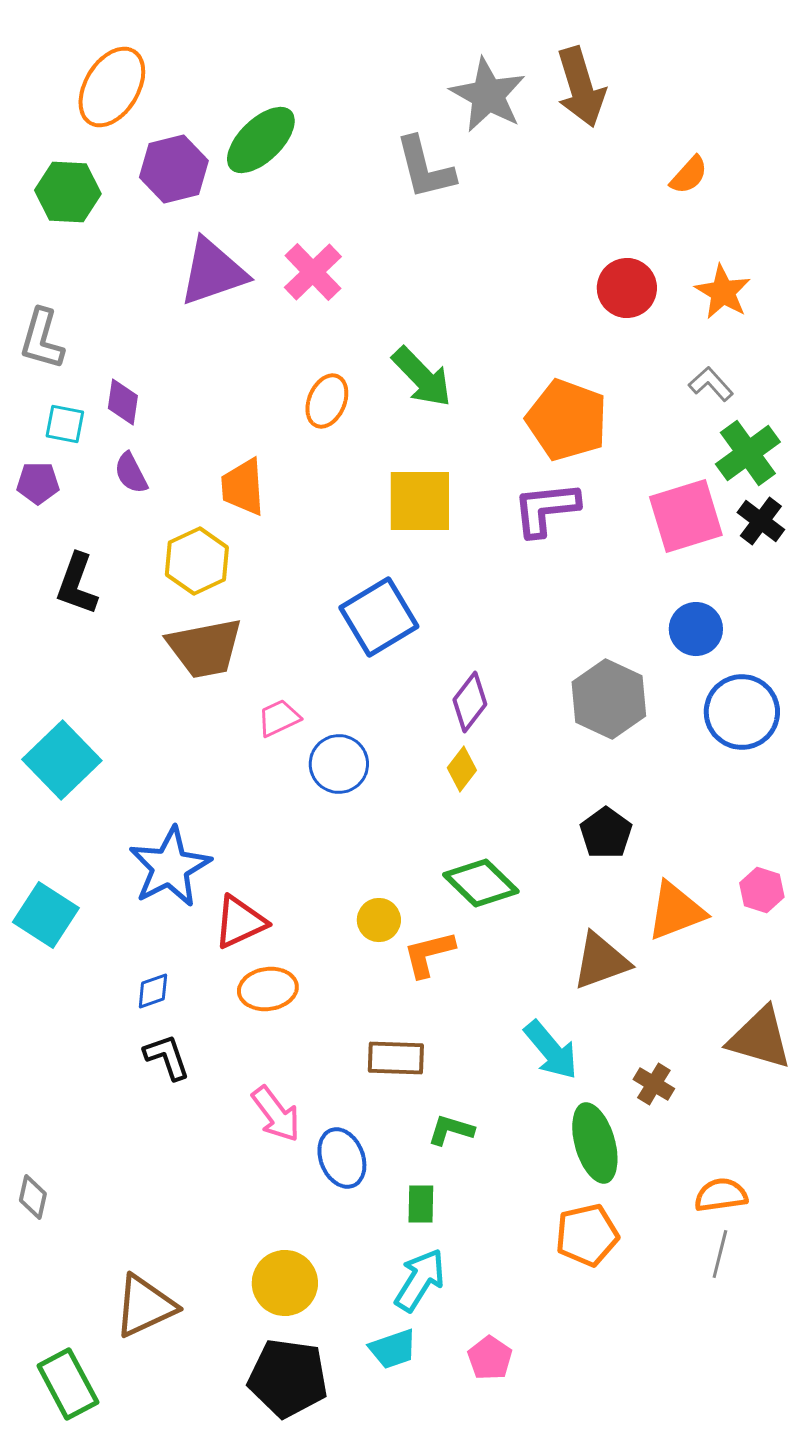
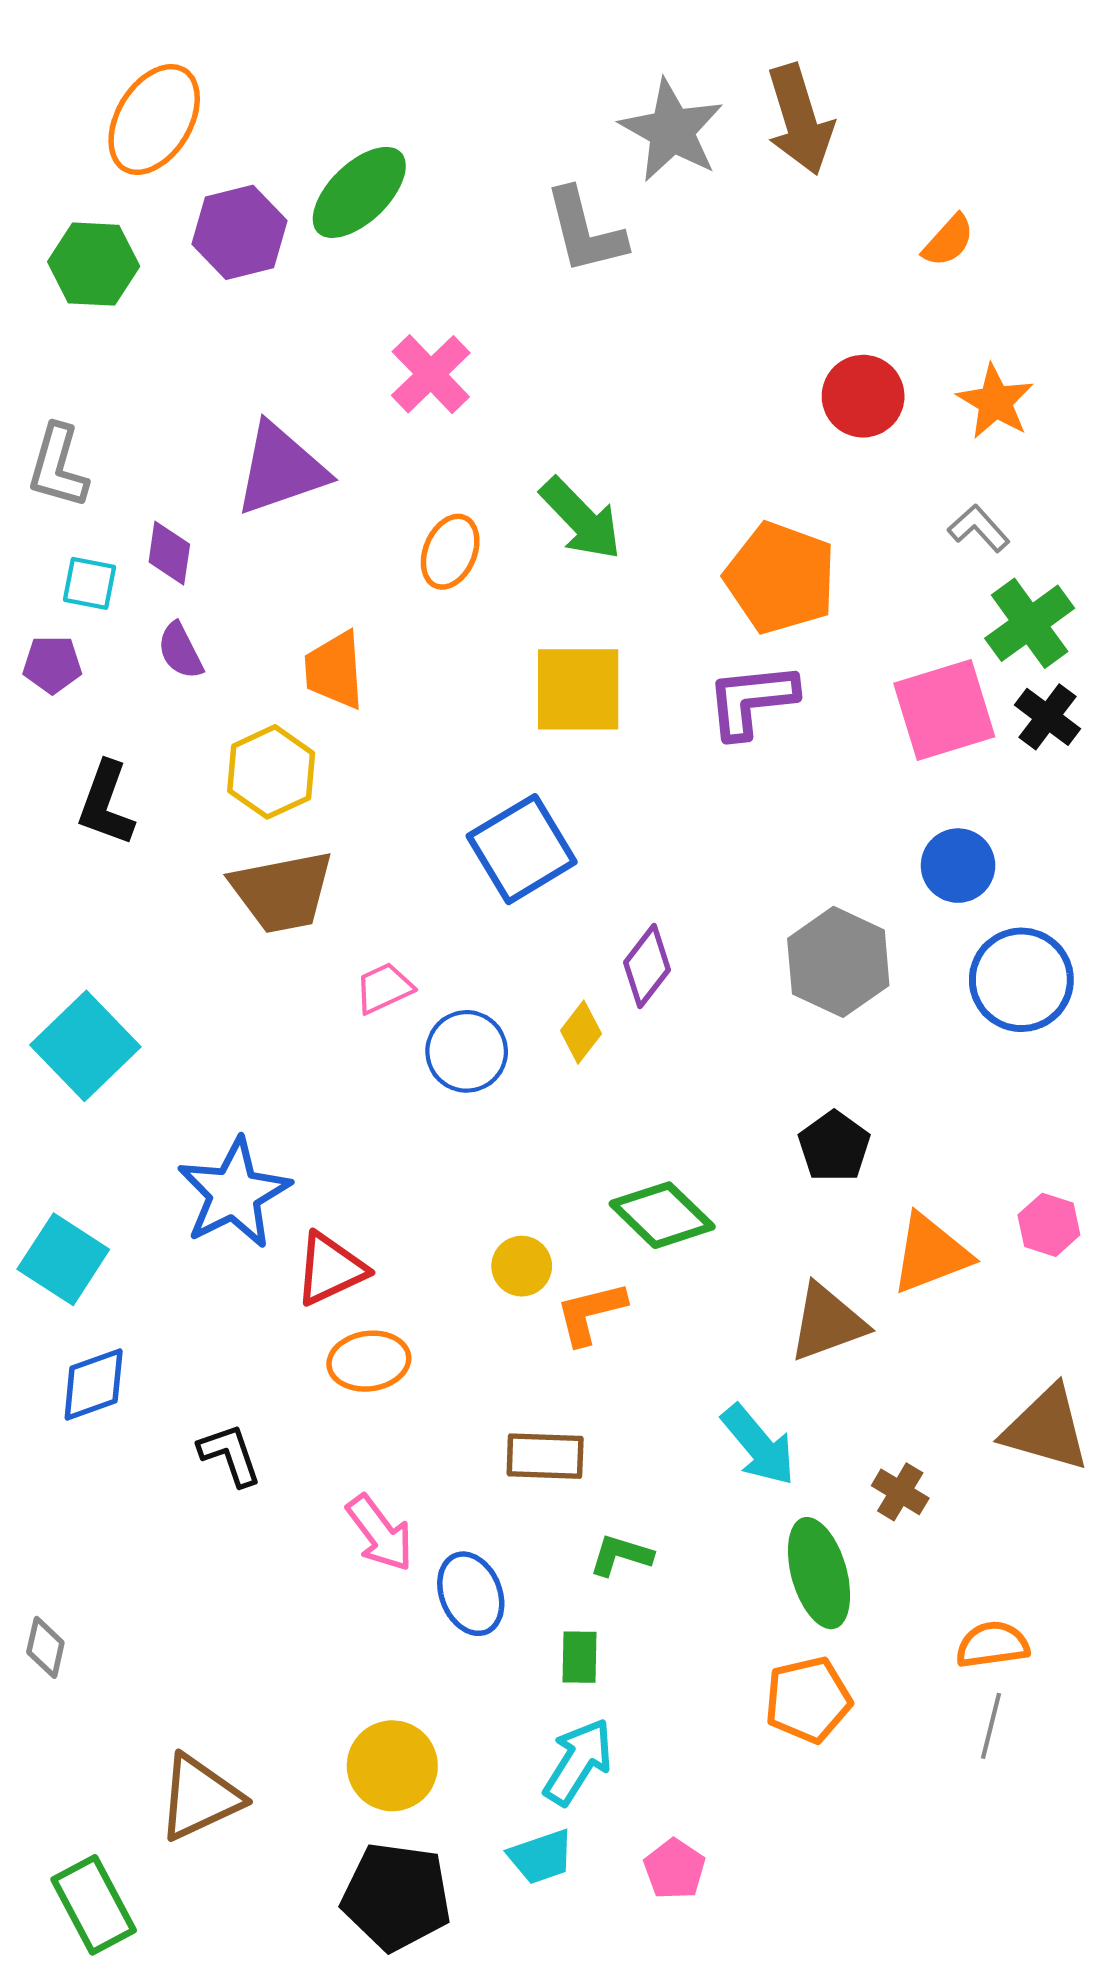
purple triangle: (213, 272) -> (281, 469), moved
yellow diamond: (462, 769) -> (581, 1032), moved
blue diamond: (153, 991) -> (94, 1384), moved, size x1.5

